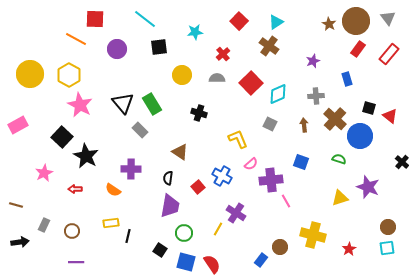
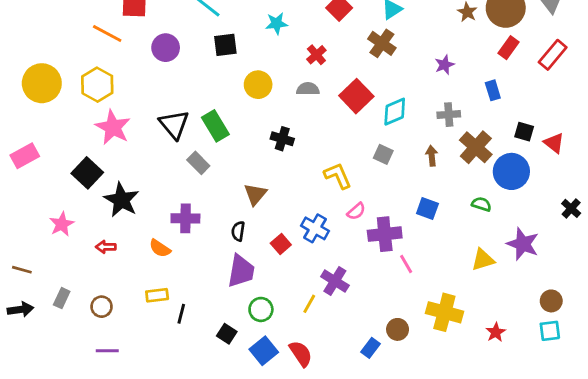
brown triangle: (180, 152) -> (255, 194), turned 36
black arrow: (20, 242) -> (20, 309), moved
blue square: (186, 262) -> (264, 351), turned 36

